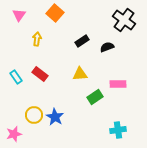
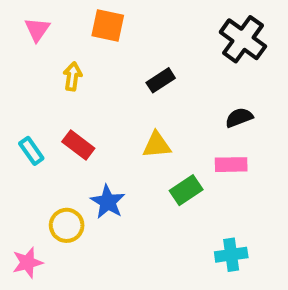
orange square: (55, 13) -> (108, 25), turned -30
black semicircle: (107, 47) -> (239, 118), moved
blue star: (55, 117) -> (108, 202), moved

